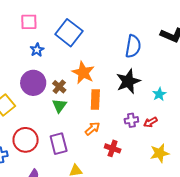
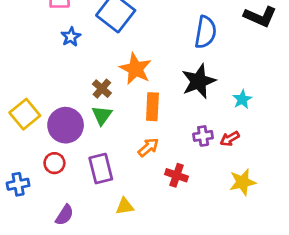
purple circle: (33, 83) -> (66, 125), moved
red circle: (26, 140) -> (54, 163), size x0.6

